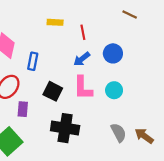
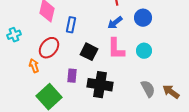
purple rectangle: (23, 109) -> (72, 76), moved

